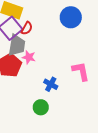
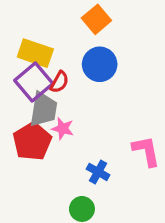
blue circle: (71, 17) -> (100, 64), moved

